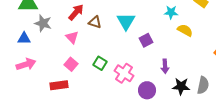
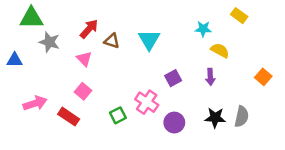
blue triangle: (24, 38) -> (15, 60), moved
purple square: (146, 40) -> (173, 78), moved
green square: (100, 63) -> (118, 115), moved, turned 32
pink arrow: (26, 64) -> (35, 103), moved
purple arrow: (165, 66) -> (210, 77), moved
red rectangle: (59, 85) -> (69, 117), turned 42

